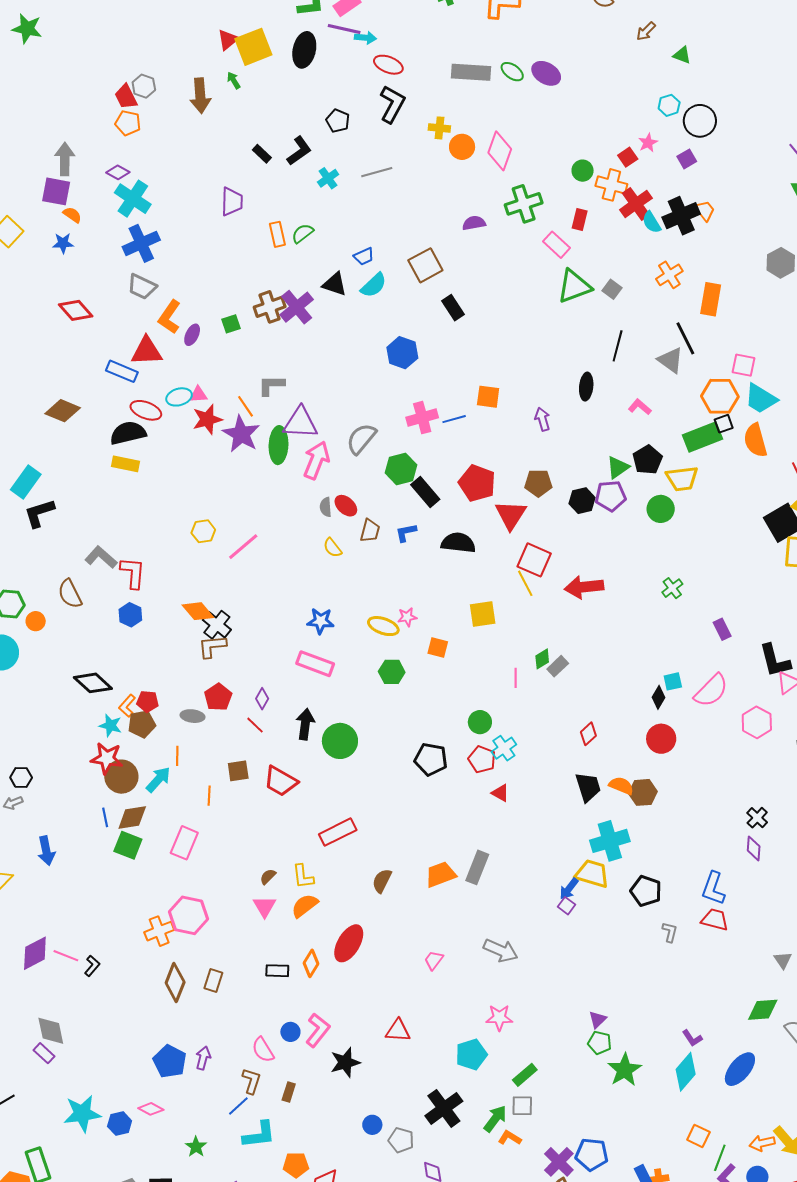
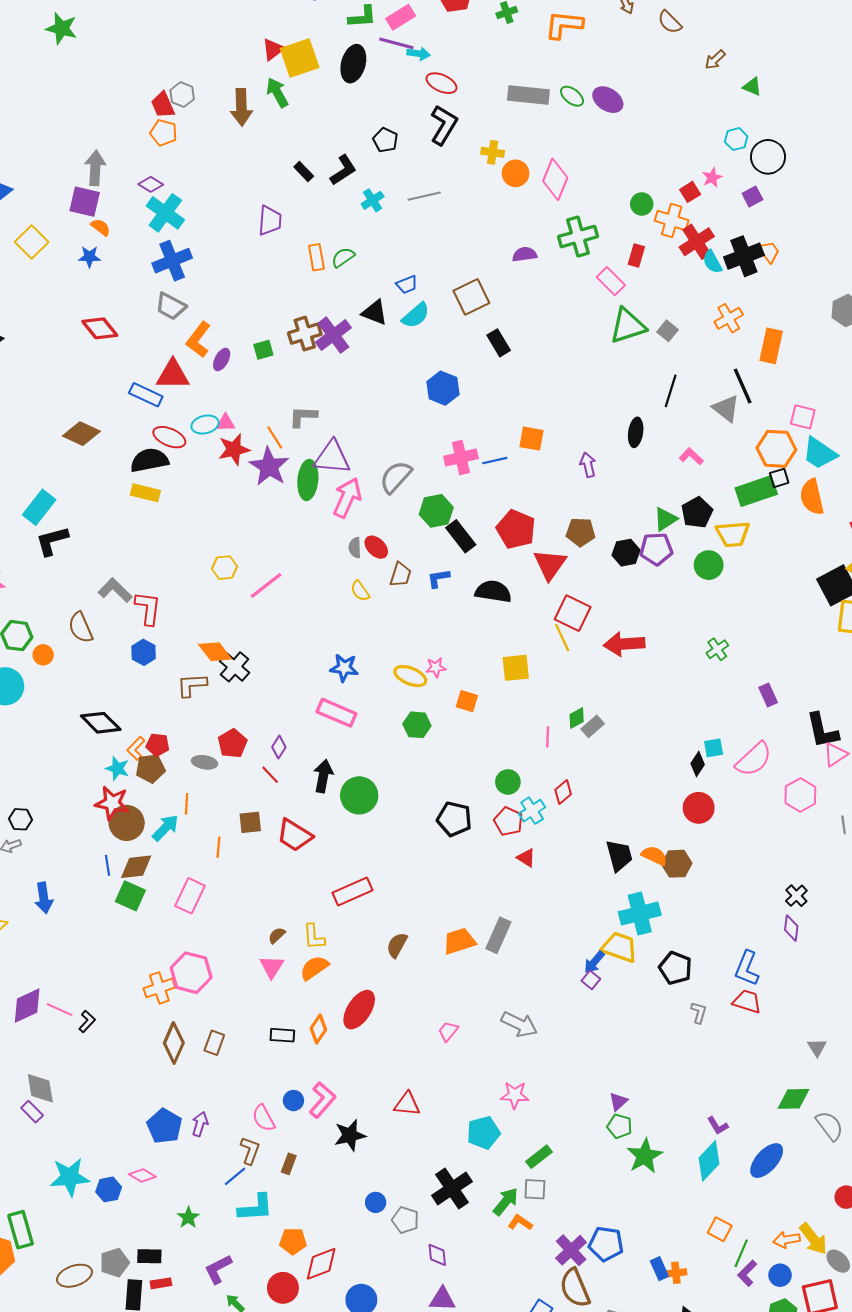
green arrow: (234, 80) -> (277, 93), size x1.6
brown L-shape: (212, 646) -> (192, 685), moved
red diamond: (588, 734) -> (563, 792), moved

